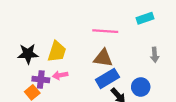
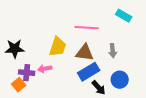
cyan rectangle: (145, 18) -> (124, 16), turned 49
yellow trapezoid: (57, 52) -> (58, 47), moved
gray arrow: (155, 55) -> (113, 51), moved

